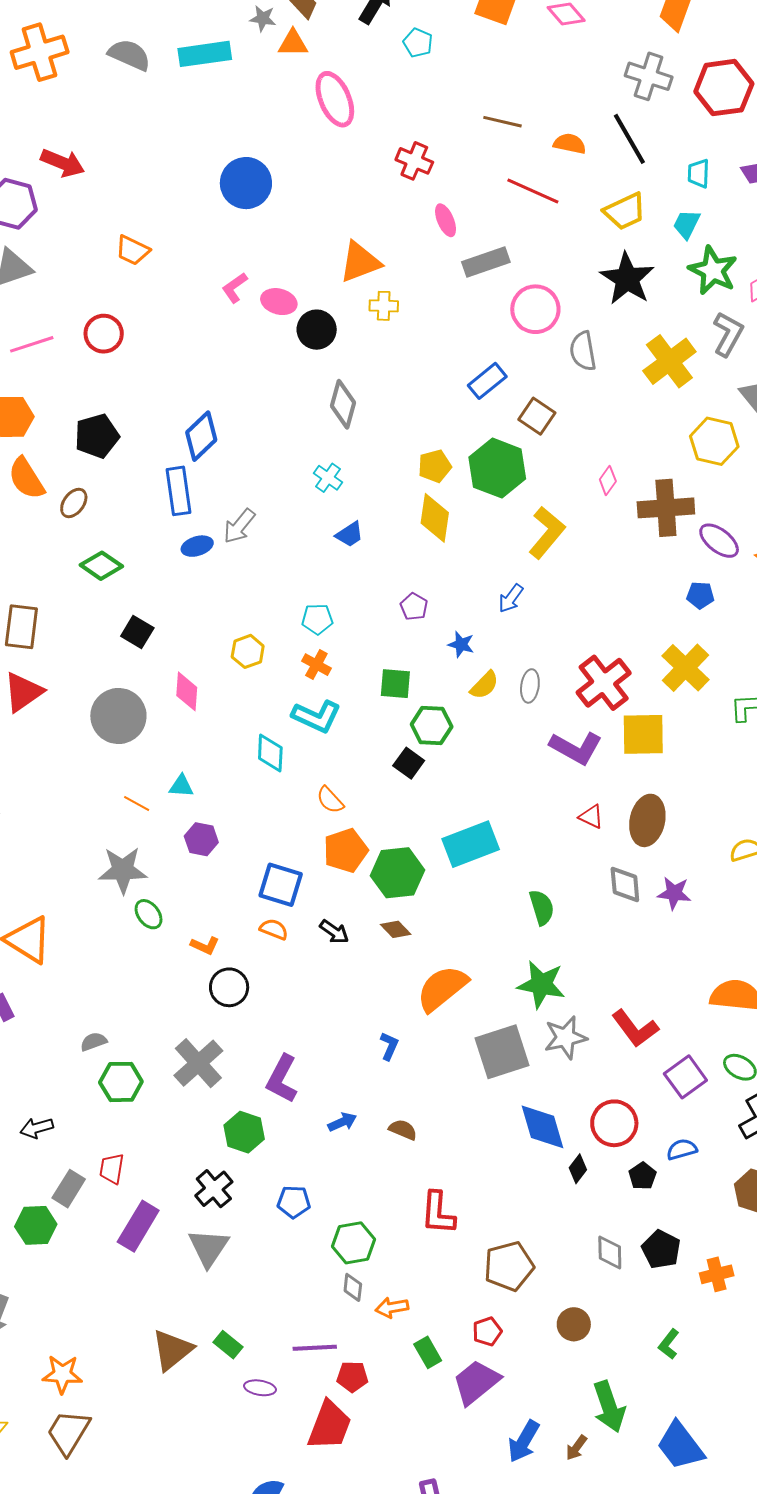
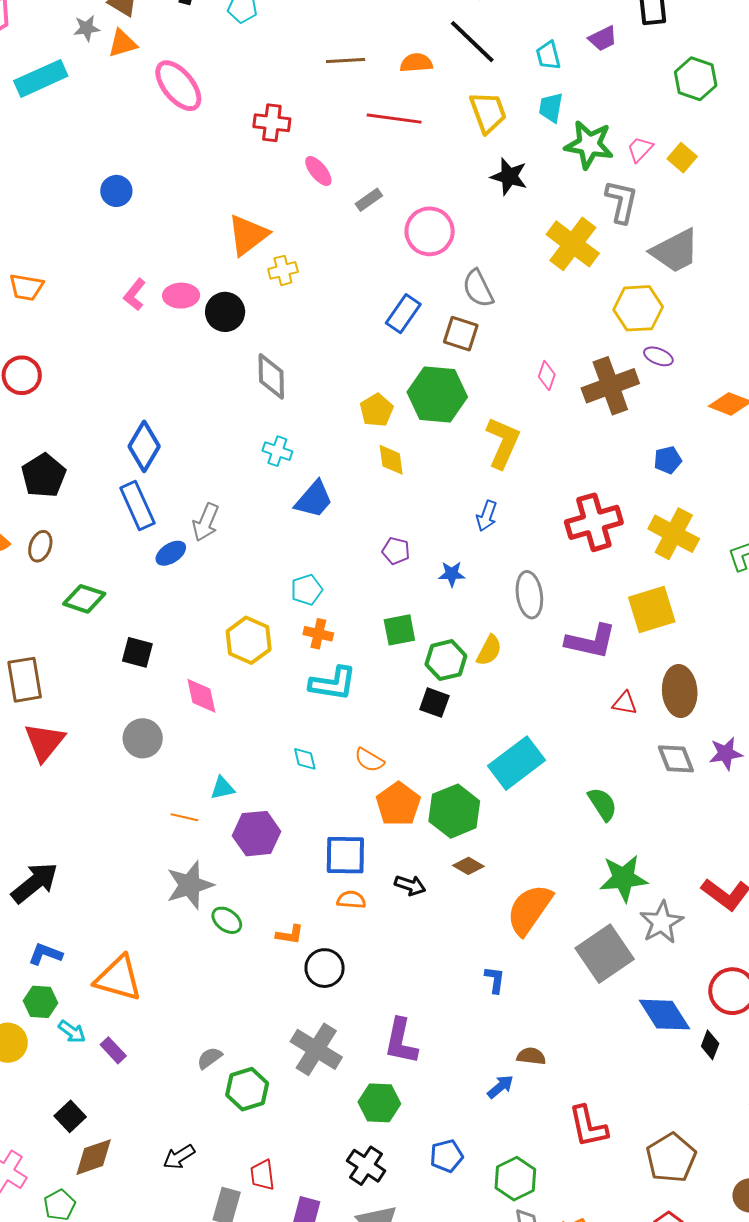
blue circle: (246, 183) -> (116, 191), size x0.6
yellow trapezoid: (625, 211) -> (488, 112), turned -69
gray rectangle: (486, 262) -> (369, 200), size x0.6
black star: (627, 279) -> (509, 176), size x0.7
gray semicircle: (583, 351) -> (478, 288), moved
yellow diamond: (435, 518) -> (391, 460), size x0.7
blue trapezoid: (350, 534) -> (314, 499), size x1.4
purple ellipse: (719, 541) -> (658, 356), moved, size x0.7
yellow hexagon: (248, 651) -> (249, 640), size x1.4
red cross: (604, 683) -> (594, 522), moved, turned 38
yellow semicircle: (484, 685) -> (489, 650), moved
gray ellipse: (530, 686) -> (529, 595), size x1.4
gray circle: (118, 716) -> (143, 738), size x0.7
cyan diamond: (270, 753) -> (305, 759), moved, size x0.7
purple hexagon: (201, 839) -> (257, 834), size x1.4
blue arrow: (342, 1122) -> (500, 1087), moved

